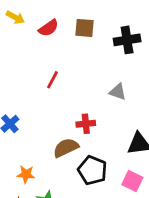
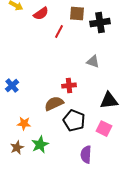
brown square: (84, 28) -> (77, 14), moved
red line: (53, 80) -> (59, 32), moved

